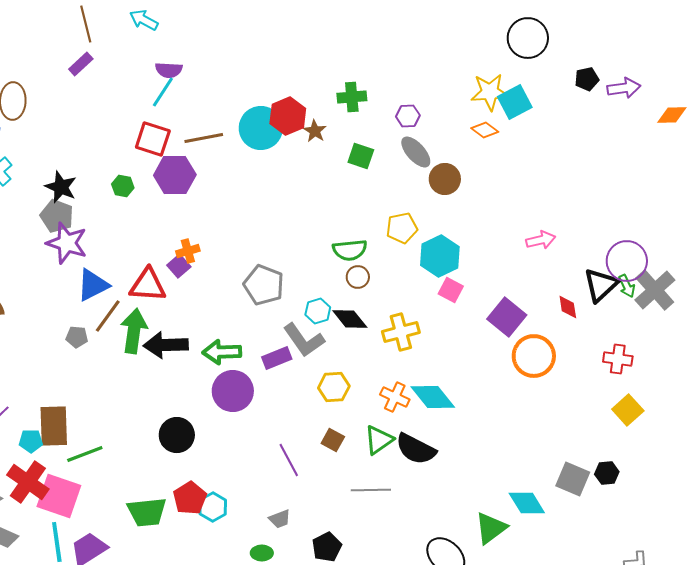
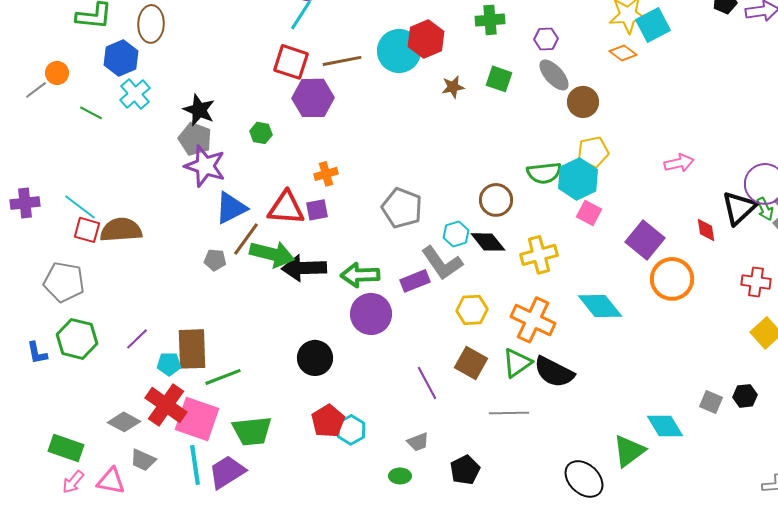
brown star: (315, 131) -> (453, 87), moved, turned 30
green hexagon: (123, 186) -> (261, 133), moved
yellow pentagon: (402, 228) -> (593, 152), moved
green semicircle: (350, 250) -> (544, 173), moved
purple square: (179, 266) -> (317, 210), moved, turned 30
brown circle: (358, 277) -> (496, 200), size x1.4
green arrow: (134, 331) -> (272, 254), turned 96
orange cross: (395, 397) -> (533, 320), size x1.5
cyan diamond: (433, 397) -> (600, 306), moved
brown square: (333, 440) -> (471, 363), size x1.4
gray square: (573, 479) -> (711, 402), size x0.7
green trapezoid: (147, 512) -> (252, 431), moved

